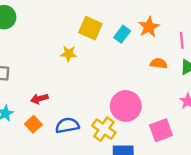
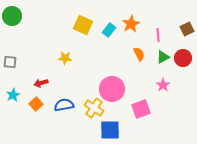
yellow star: (69, 54) -> (65, 58), moved
orange semicircle: (159, 63) -> (139, 54), turned 56

